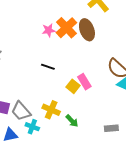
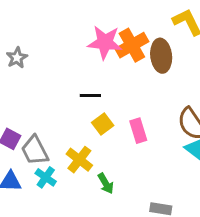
pink star: (49, 30) -> (105, 42), size x1.6
black line: (48, 67) -> (90, 95), turned -32
yellow square: (73, 86) -> (103, 124), moved

